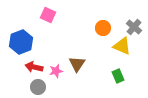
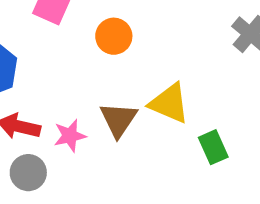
orange circle: (103, 28) -> (114, 36), moved
yellow triangle: (122, 46) -> (169, 103), moved

